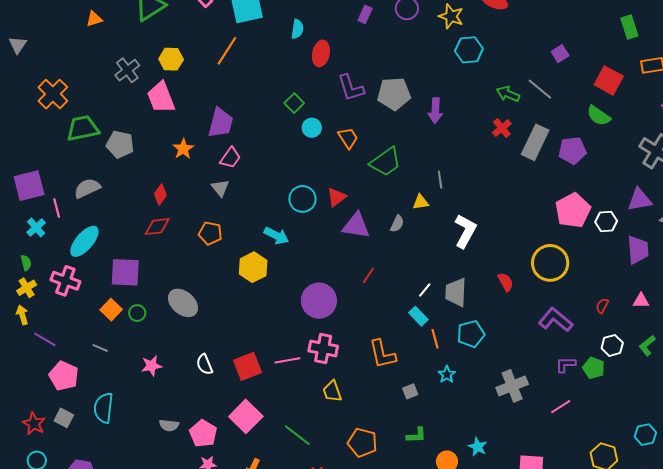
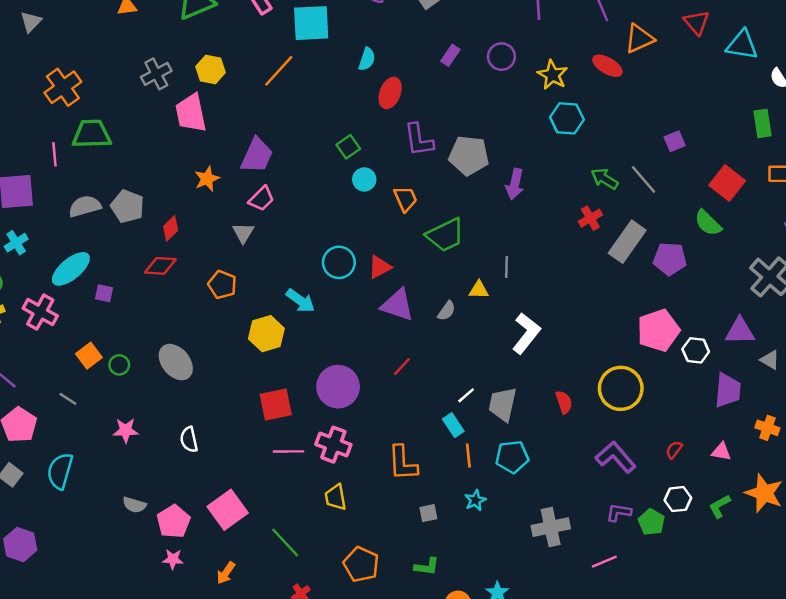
gray pentagon: (120, 144) -> (127, 206), moved
pink line: (57, 208) -> (54, 154), moved
purple square: (125, 272) -> (104, 293), moved, size x0.5
red square: (248, 366) -> (276, 404), moved

